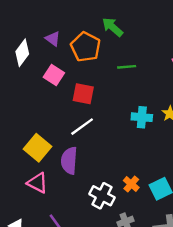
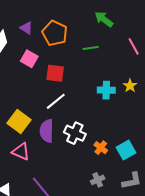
green arrow: (113, 27) -> (104, 19), moved
white cross: (102, 196) -> (75, 133), moved

